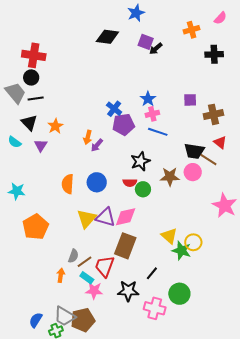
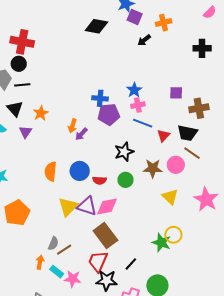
orange cross: (192, 30) -> (164, 23), moved
purple square: (146, 42) -> (135, 17), moved
blue cross: (114, 109) -> (100, 98), turned -35
red triangle: (220, 142) -> (163, 136), moved, turned 32
black trapezoid: (194, 151) -> (187, 133), moved
red semicircle: (130, 183) -> (99, 180), moved
yellow triangle: (169, 236) -> (170, 197), moved
brown rectangle: (125, 246) -> (105, 235), turned -60
red trapezoid: (105, 266) -> (98, 261), moved
cyan rectangle: (87, 278) -> (57, 272), moved

